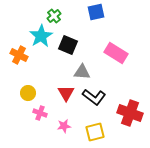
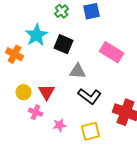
green cross: (54, 16) -> (62, 11), moved
red triangle: (66, 93) -> (47, 92), moved

